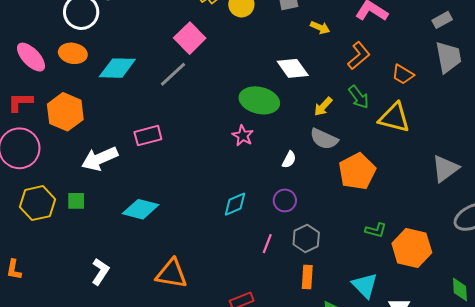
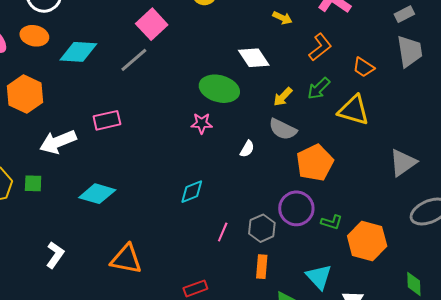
green arrow: (359, 97) -> (319, 88), turned 80
pink star: (243, 136) -> (202, 123), turned -30
purple circle: (285, 200) -> (296, 208), moved, size x1.5

